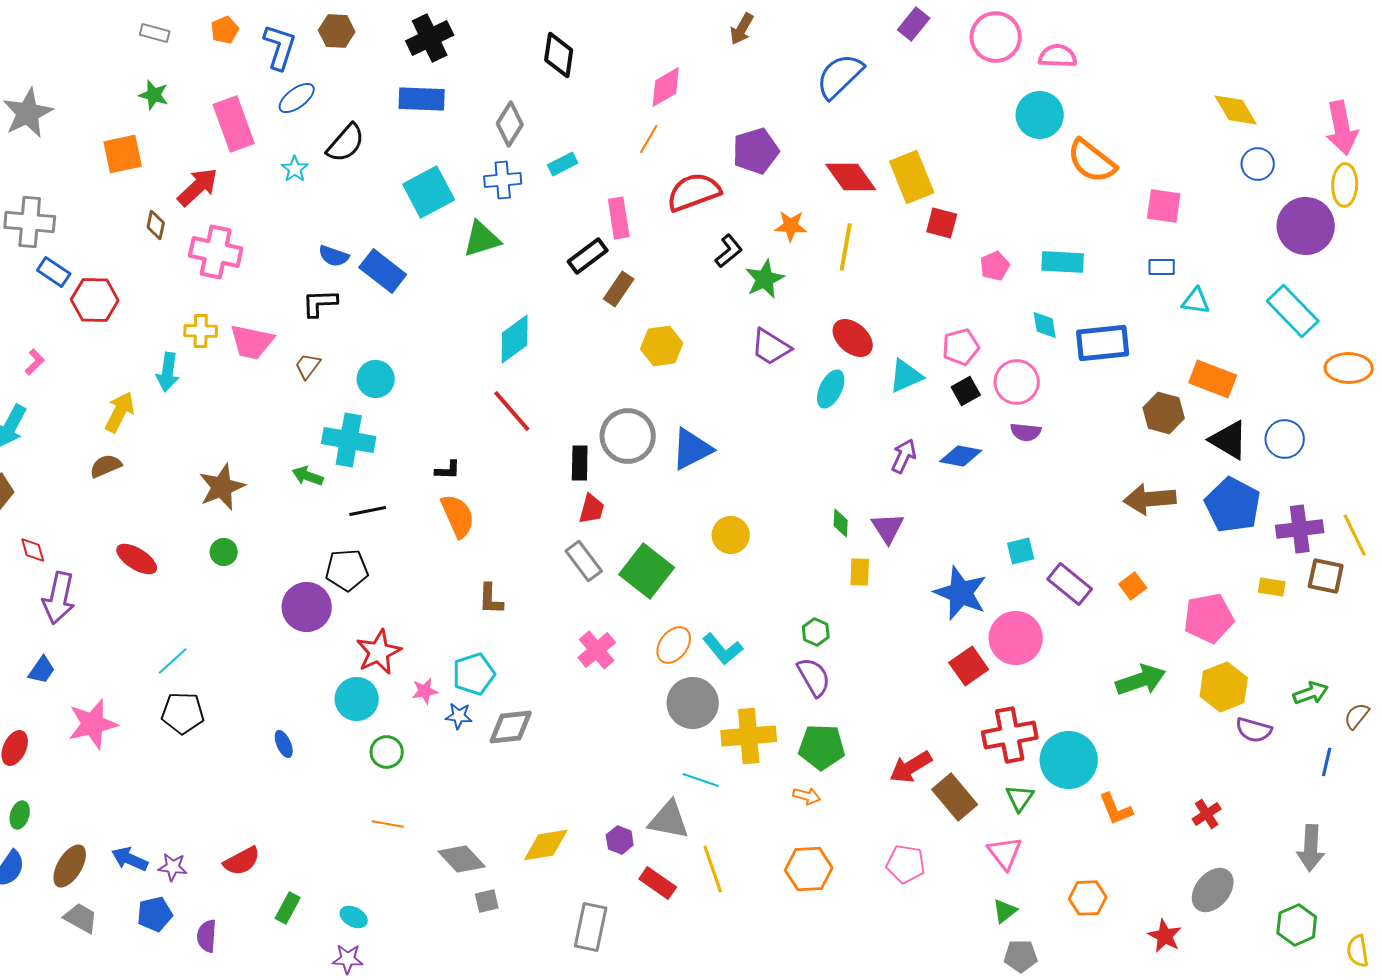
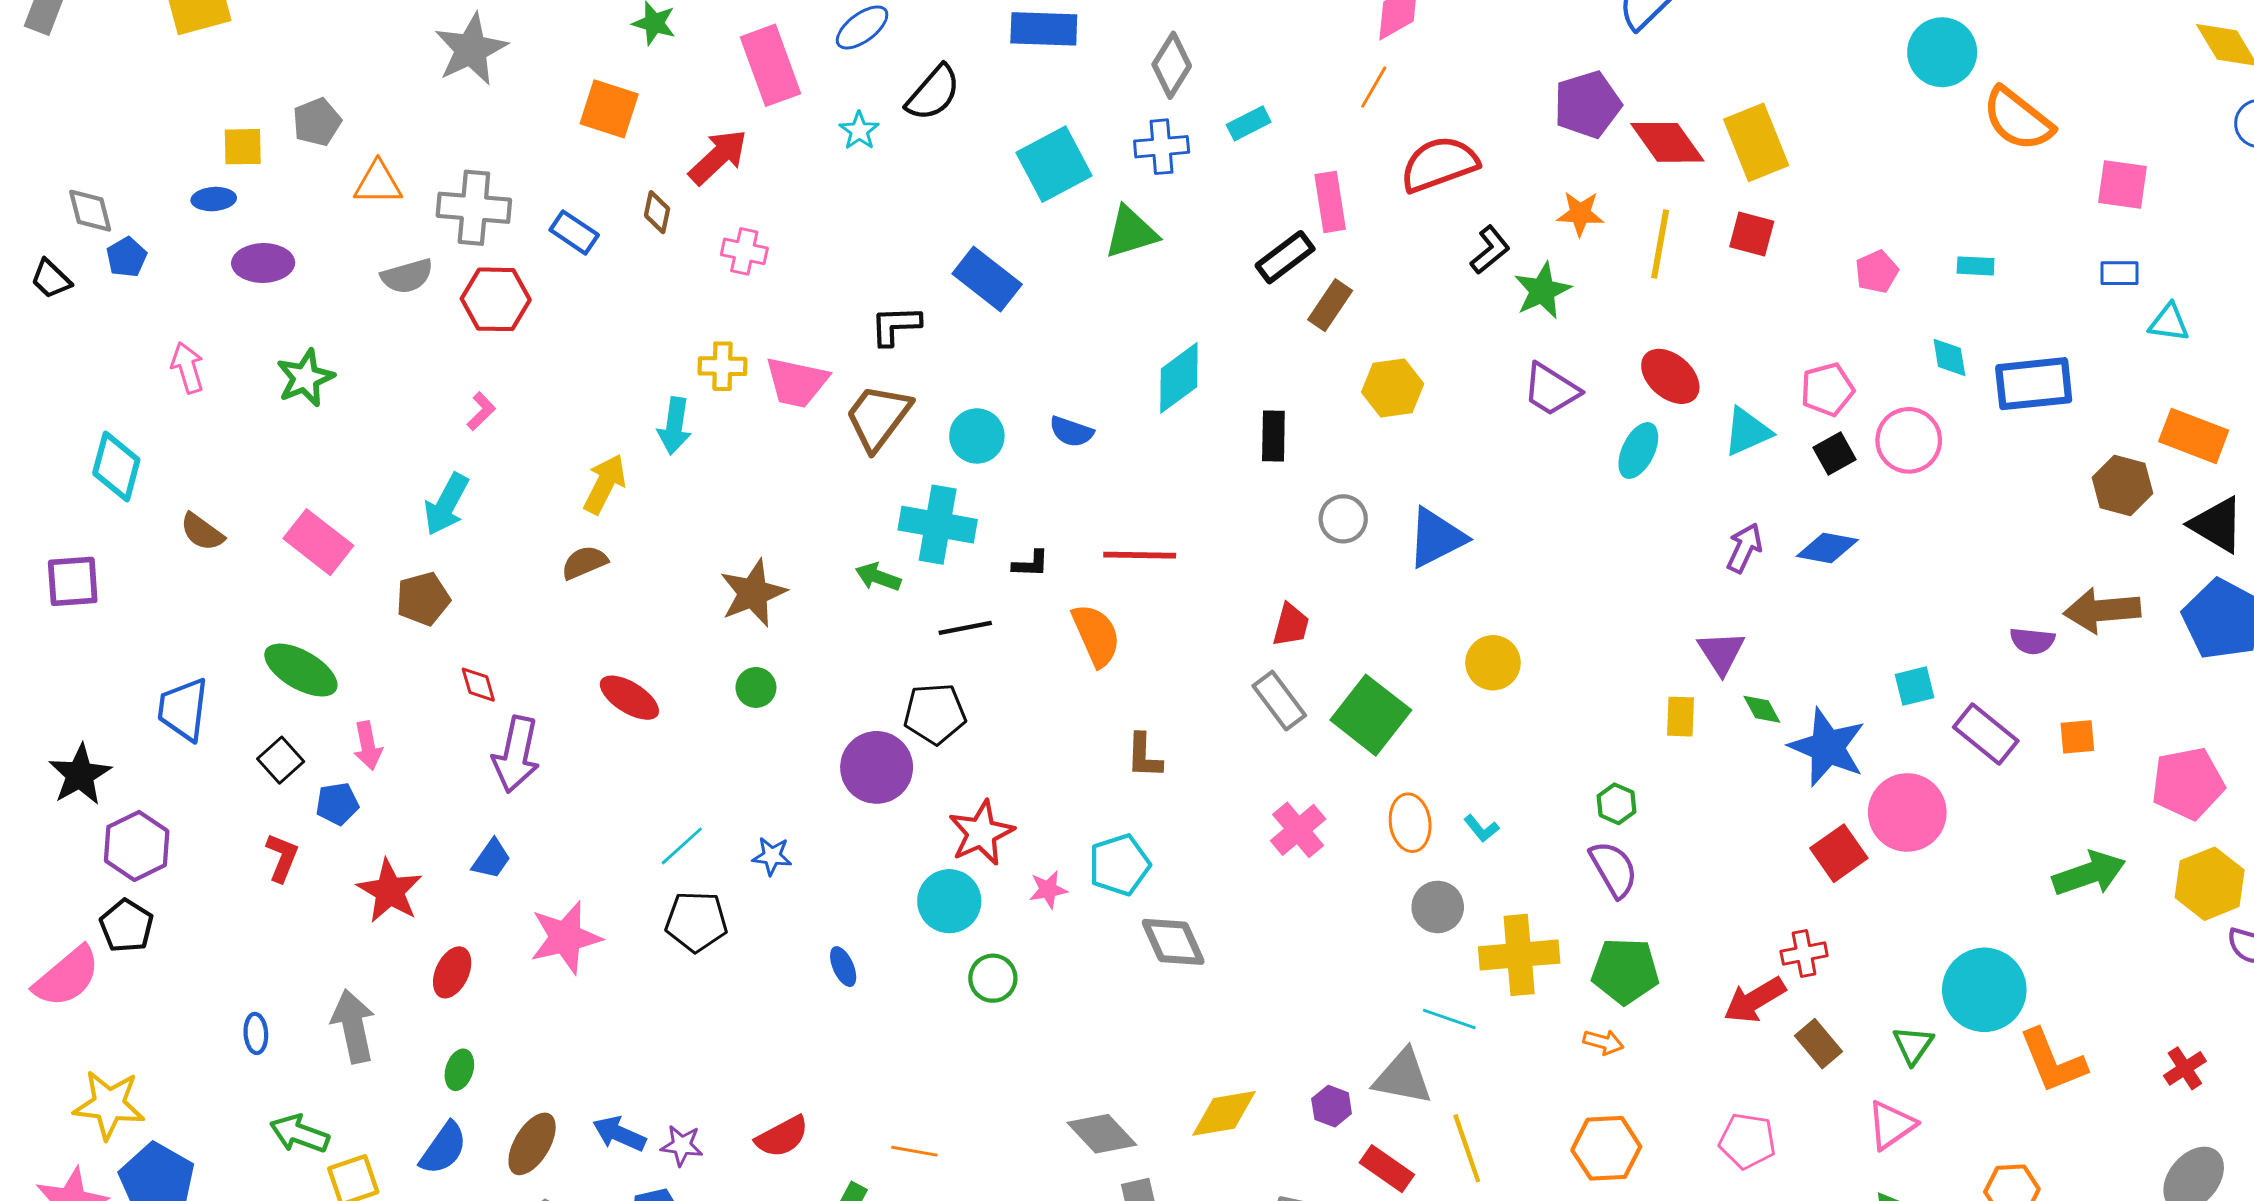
purple pentagon: (756, 151) -> (1587, 105), moved
orange square: (123, 154) -> (609, 109), turned 30
red square: (942, 223) -> (1752, 234), moved
pink cross: (216, 252) -> (744, 251), size x0.6
blue semicircle: (334, 256) -> (1071, 432), moved
cyan rectangle: (1063, 262) -> (1976, 266), size x0.6
blue rectangle: (54, 272) -> (574, 232), moved
red hexagon: (95, 300) -> (496, 299), moved
brown trapezoid: (308, 366) -> (878, 417), size x1.8
red line: (512, 411) -> (1140, 555), moved, turned -48
purple semicircle: (1026, 432) -> (2032, 641), moved
gray circle: (628, 436) -> (1343, 519), size x0.6
black rectangle: (580, 463) -> (1273, 436), moved
black L-shape: (448, 470) -> (1031, 564), moved
green diamond: (841, 523) -> (1762, 709), moved, turned -32
orange square: (1133, 586) -> (2077, 737), turned 32
orange ellipse: (674, 645) -> (1410, 823), turned -45
cyan L-shape: (723, 649) -> (1481, 828), size x0.6
gray circle: (693, 703) -> (1438, 907), size x0.7
blue star: (459, 716) -> (772, 856), moved
gray diamond: (511, 727) -> (1173, 942), turned 72
red cross: (1010, 735) -> (1804, 954), moved, size x0.6
brown rectangle: (955, 797) -> (1819, 1044), size x0.7
orange L-shape: (1116, 809) -> (2053, 1061), size x1.4
orange line: (388, 824) -> (914, 1151), moved
pink triangle: (1005, 853) -> (1891, 1125), turned 33

